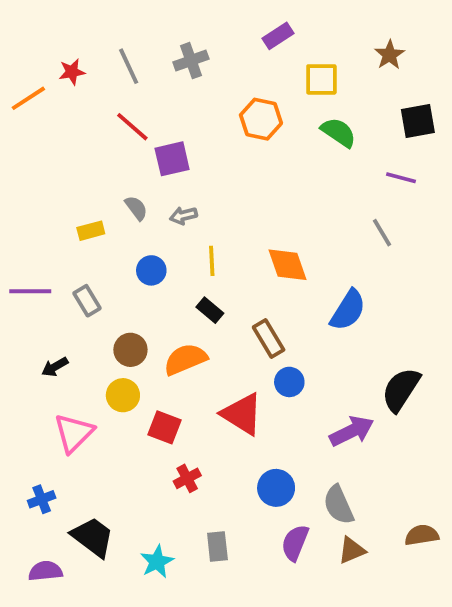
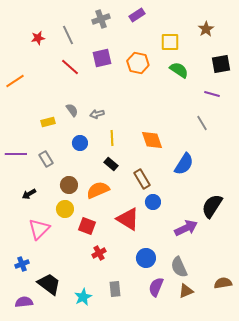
purple rectangle: (278, 36) -> (137, 15), moved
gray cross: (191, 61) -> (101, 19), moved
orange line: (28, 98) -> (15, 81), moved
purple square: (172, 159) -> (102, 58), moved

